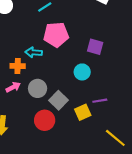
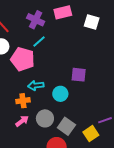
pink pentagon: (56, 35) -> (23, 59), moved, turned 30
purple square: (95, 47) -> (79, 75), moved
cyan circle: (82, 72) -> (60, 94), moved

